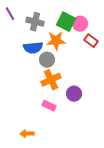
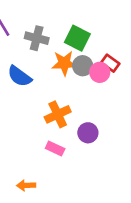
pink circle: (80, 24) -> (100, 72), moved
blue semicircle: (33, 48) -> (20, 76), moved, turned 42
gray circle: (47, 60) -> (83, 66), moved

